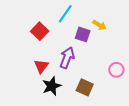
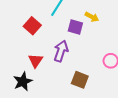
black star: (52, 86) -> (23, 81), moved

